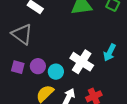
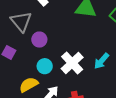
purple circle: (38, 66) -> (39, 40), moved

